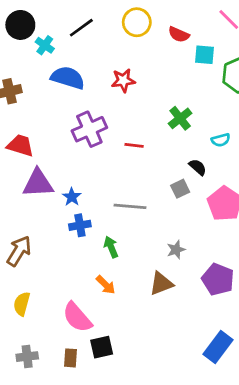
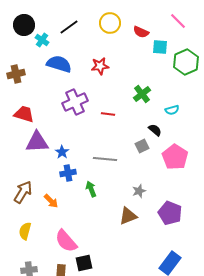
orange arrow: (106, 285) -> (51, 201), moved

